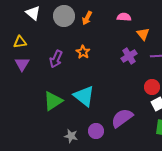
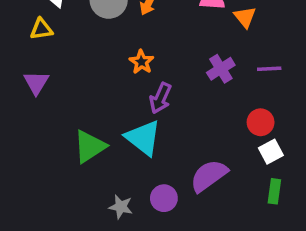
orange triangle: (143, 34) -> (245, 17), moved
yellow triangle: (20, 42) -> (41, 29), moved
purple arrow: (56, 59) -> (160, 98), moved

